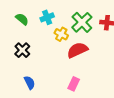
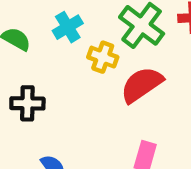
black cross: (22, 50) -> (27, 103), turned -35

